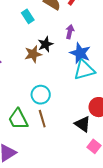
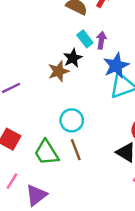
cyan rectangle: (28, 16) -> (85, 39), moved
blue star: (80, 53) -> (116, 66), turned 30

